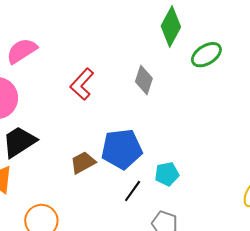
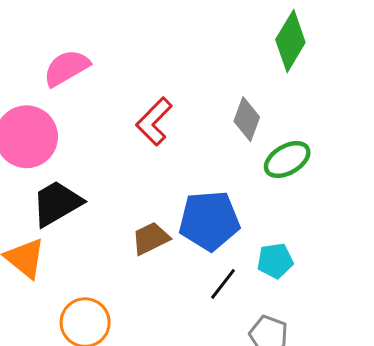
green ellipse: (206, 55) -> (287, 160), moved

